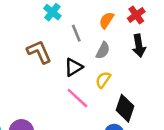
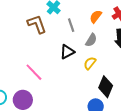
brown L-shape: (39, 52) -> (37, 24), moved
pink line: (77, 98) -> (34, 72), moved

